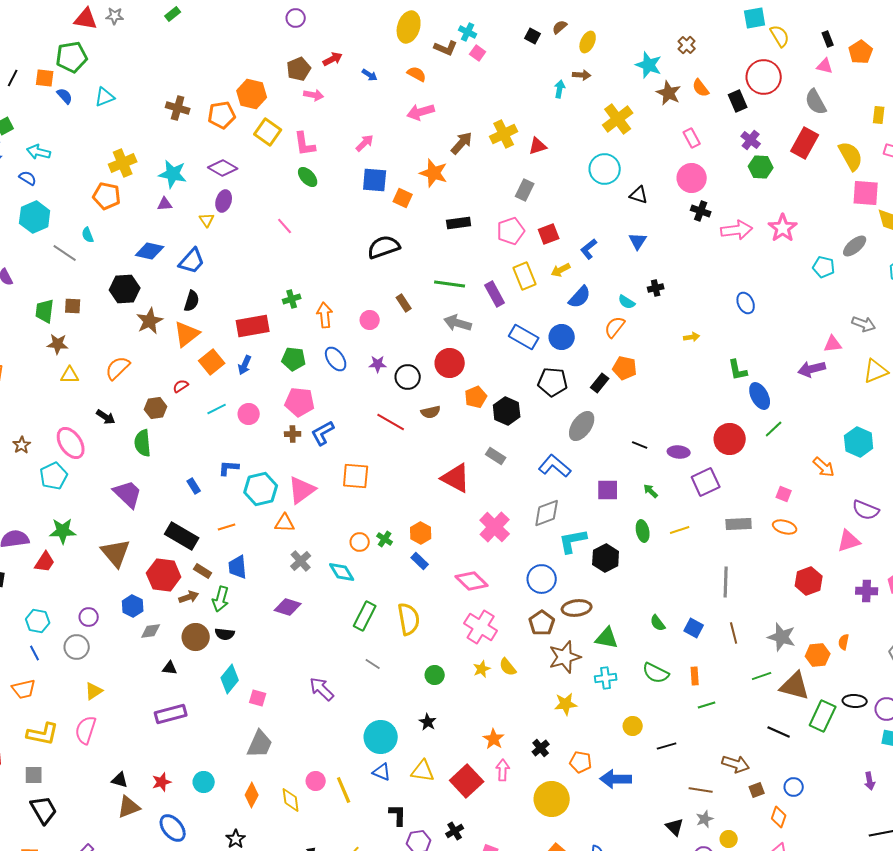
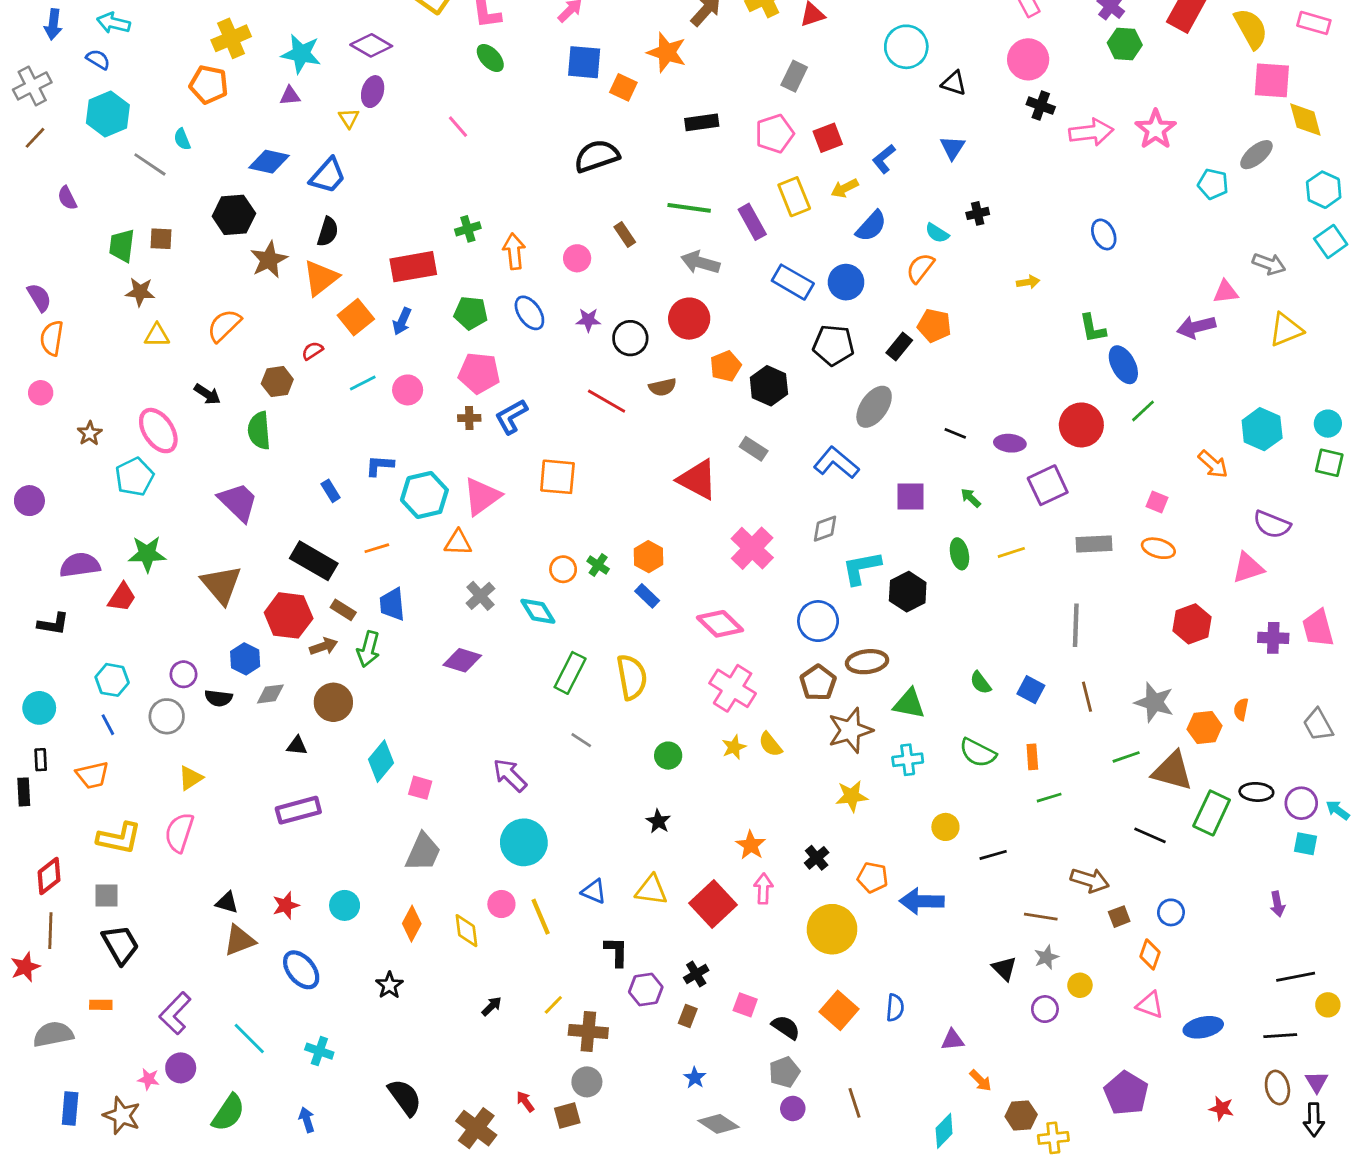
gray diamond: (547, 513) -> (825, 529), size x0.7
black semicircle: (225, 634) -> (219, 698), moved
cyan circle: (381, 737) -> (524, 842), moved

